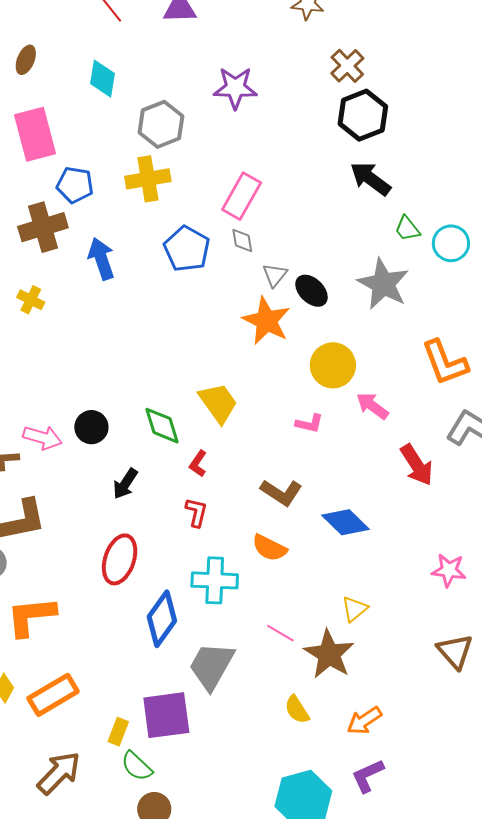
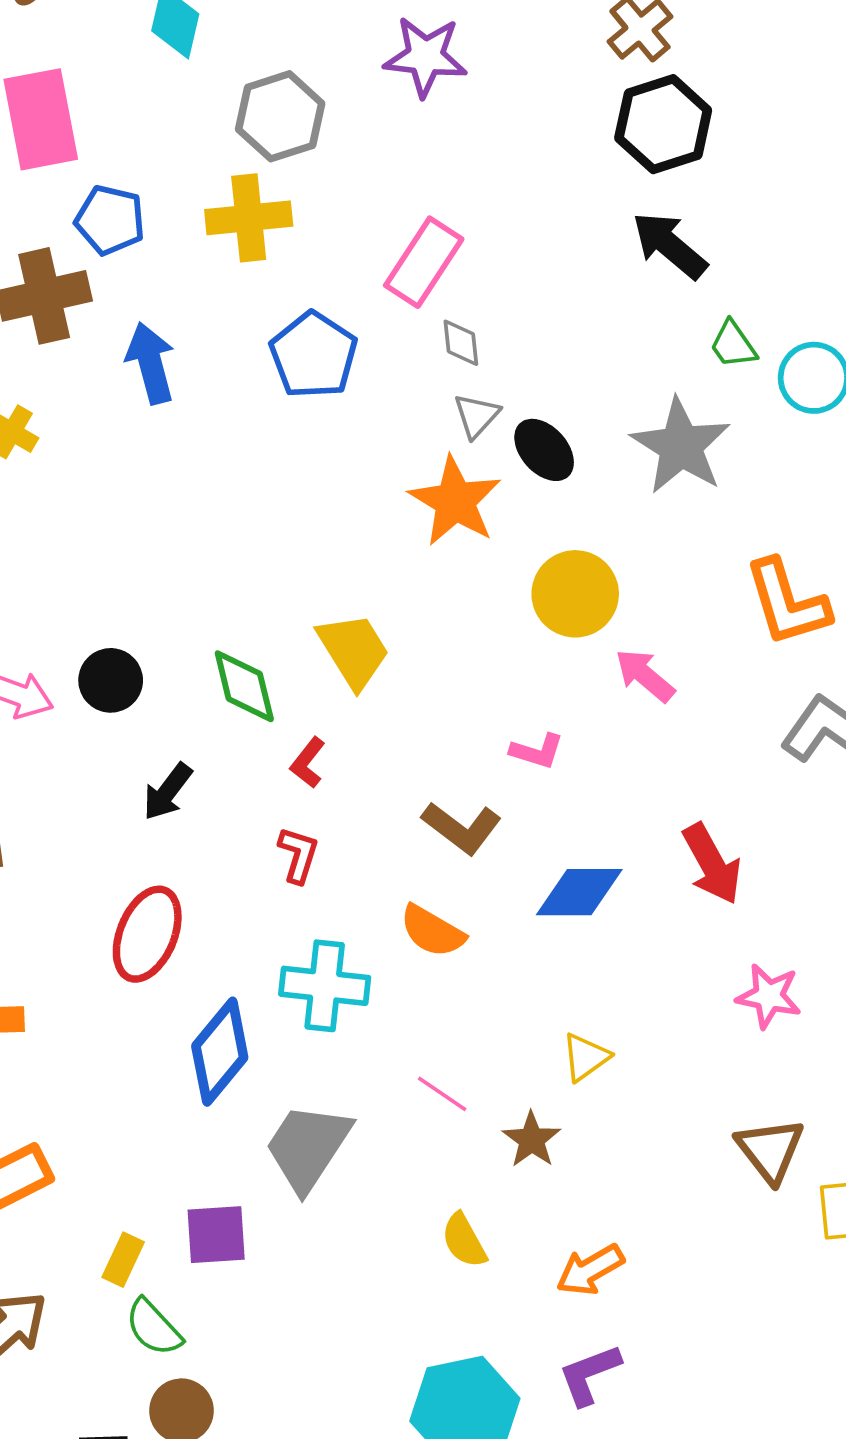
gray diamond: (242, 240) -> (461, 343), moved
pink L-shape: (309, 424) -> (537, 751), moved
red arrow: (417, 465) -> (712, 864), moved
blue diamond: (345, 522) -> (579, 892), turned -48
brown star: (329, 654) -> (532, 1140), size x0.6
purple square: (166, 715) -> (216, 1235), size x0.7

